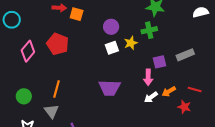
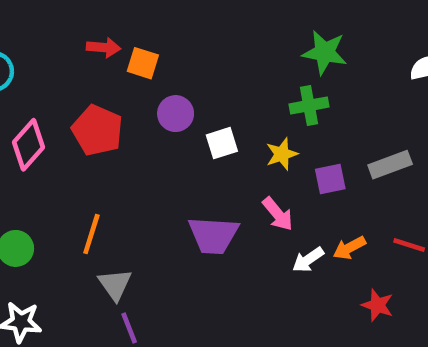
purple circle: (111, 27) -> (176, 114), moved
yellow star: (131, 43) -> (282, 154), moved
pink arrow: (148, 77) -> (278, 214), moved, turned -42
red star: (184, 107) -> (377, 305), moved
gray triangle: (51, 111) -> (115, 284), moved

